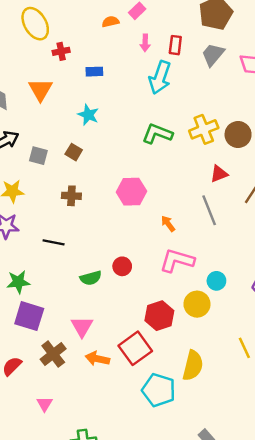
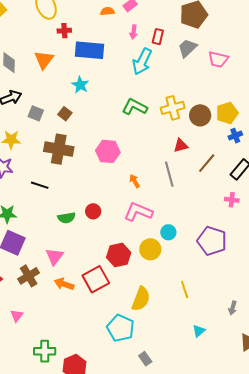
blue rectangle: (94, 72) -> (89, 50), size x2.0
brown cross: (71, 196) -> (59, 149), size x1.8
cyan pentagon: (159, 390) -> (121, 328), moved

